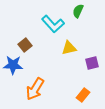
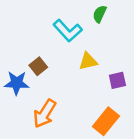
brown square: (25, 45) -> (38, 66), moved
orange rectangle: (83, 95) -> (106, 121), size x1.5

